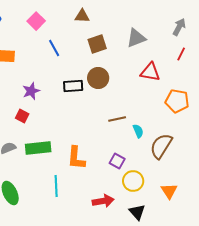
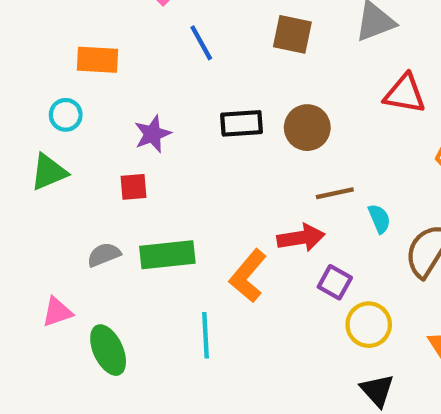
brown square: (97, 44) -> (292, 34), turned 30
brown circle: (98, 78) -> (307, 128), moved
red square: (22, 116) -> (133, 187), turned -32
orange L-shape: (76, 158) -> (248, 276), turned 35
red arrow: (103, 201) -> (301, 238), moved

